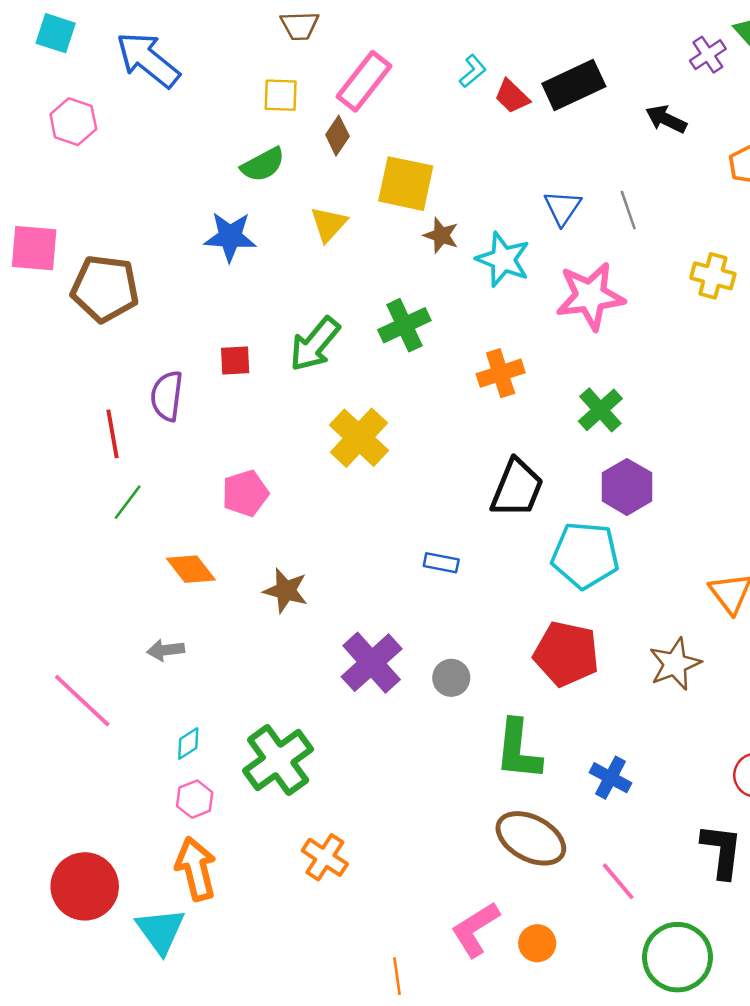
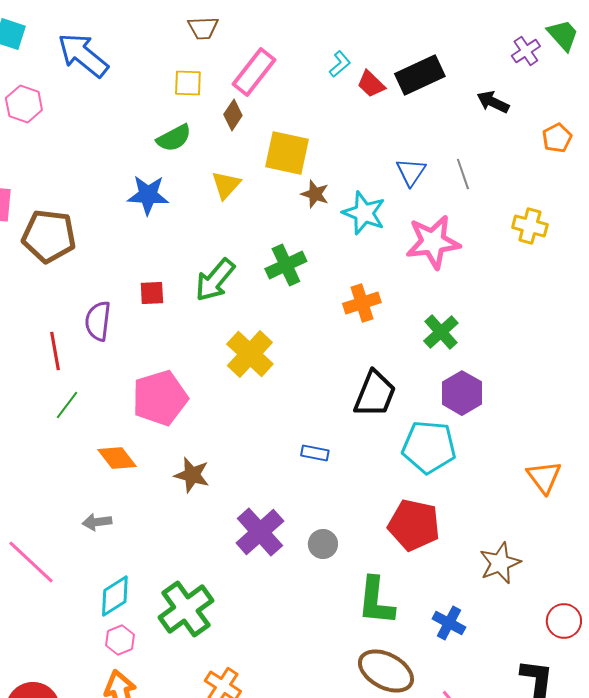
pink pentagon: (245, 493) -> (160, 398), size x1.5
brown star: (675, 664) -> (500, 563), moved
cyan diamond: (188, 744) -> (115, 596), size x1.6

